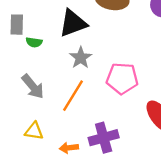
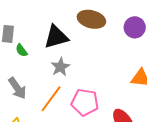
green semicircle: (34, 42) -> (21, 50), turned 40
pink pentagon: (122, 78) -> (85, 102), moved

